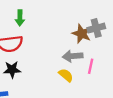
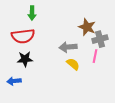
gray cross: (96, 28) -> (100, 39), moved
gray arrow: (73, 56) -> (68, 47), moved

